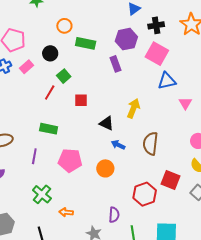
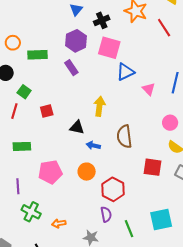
purple line: (34, 156) -> (18, 186), moved
red hexagon: (145, 194) -> (113, 189), moved

